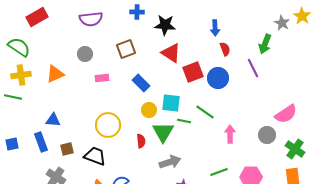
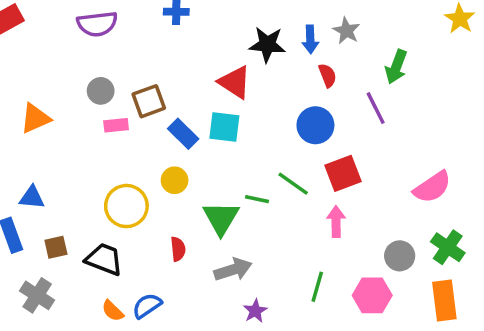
gray star: (282, 23) -> (346, 31), moved
black star: (165, 25) -> (267, 44), moved
brown square: (126, 49) -> (149, 101), moved
gray circle: (85, 54) -> (101, 91), moved
red square: (193, 72) -> (343, 173), moved
cyan square: (171, 103) -> (224, 127), moved
yellow circle: (149, 110) -> (175, 180), moved
gray circle: (267, 135) -> (400, 256), moved
red semicircle: (141, 141) -> (178, 249), moved
green line: (219, 172) -> (317, 287), turned -54

